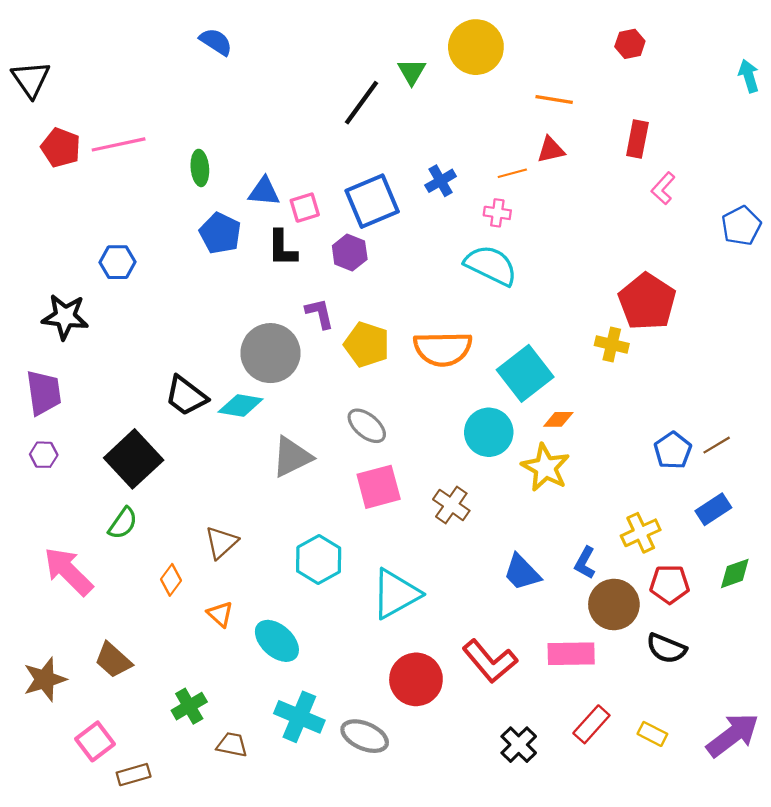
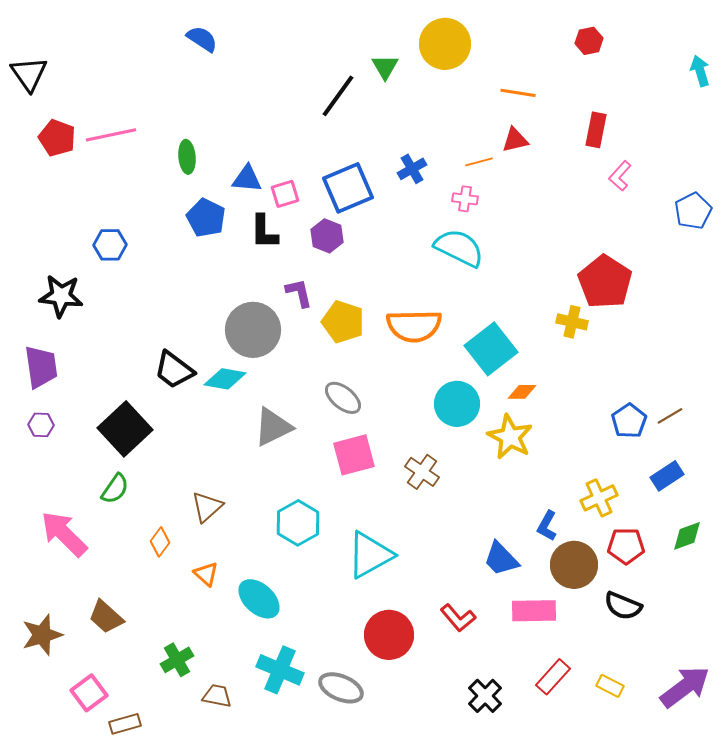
blue trapezoid: (522, 572) -> (501, 559), moved
red L-shape: (490, 661) -> (458, 618), size x0.7

